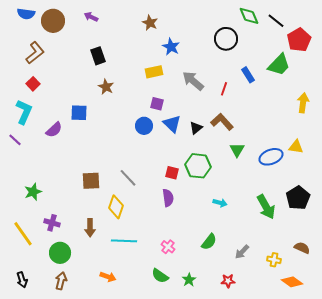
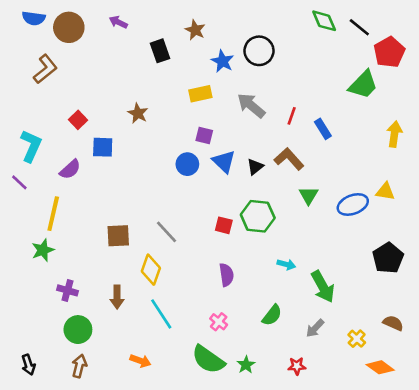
black circle: (226, 39) -> (259, 51), moved
black rectangle: (98, 56) -> (160, 51), moved
blue rectangle: (248, 75) -> (323, 129), moved
red square: (33, 84) -> (78, 120), moved
purple semicircle: (168, 198) -> (226, 275), moved
green arrow: (266, 207) -> (323, 287), moved
yellow line: (23, 234) -> (53, 214), moved, turned 48
cyan line: (124, 241) -> (161, 314), turned 55
yellow cross: (274, 260) -> (357, 339), turned 32
green semicircle: (160, 276) -> (208, 360), size x1.5

